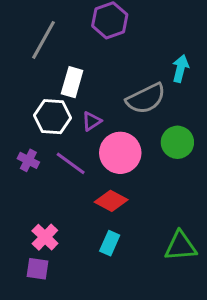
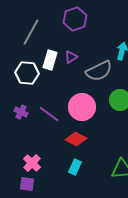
white hexagon: (53, 117) -> (27, 73), moved
purple triangle: (92, 121) -> (71, 57), moved

